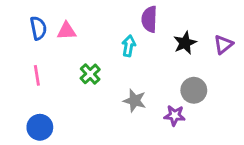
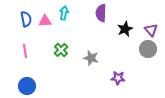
purple triangle: (223, 44) -> (151, 30), turned -32
cyan arrow: (129, 46) -> (64, 13), moved
gray circle: (194, 90) -> (148, 49), moved
gray star: (135, 101) -> (91, 58), moved

